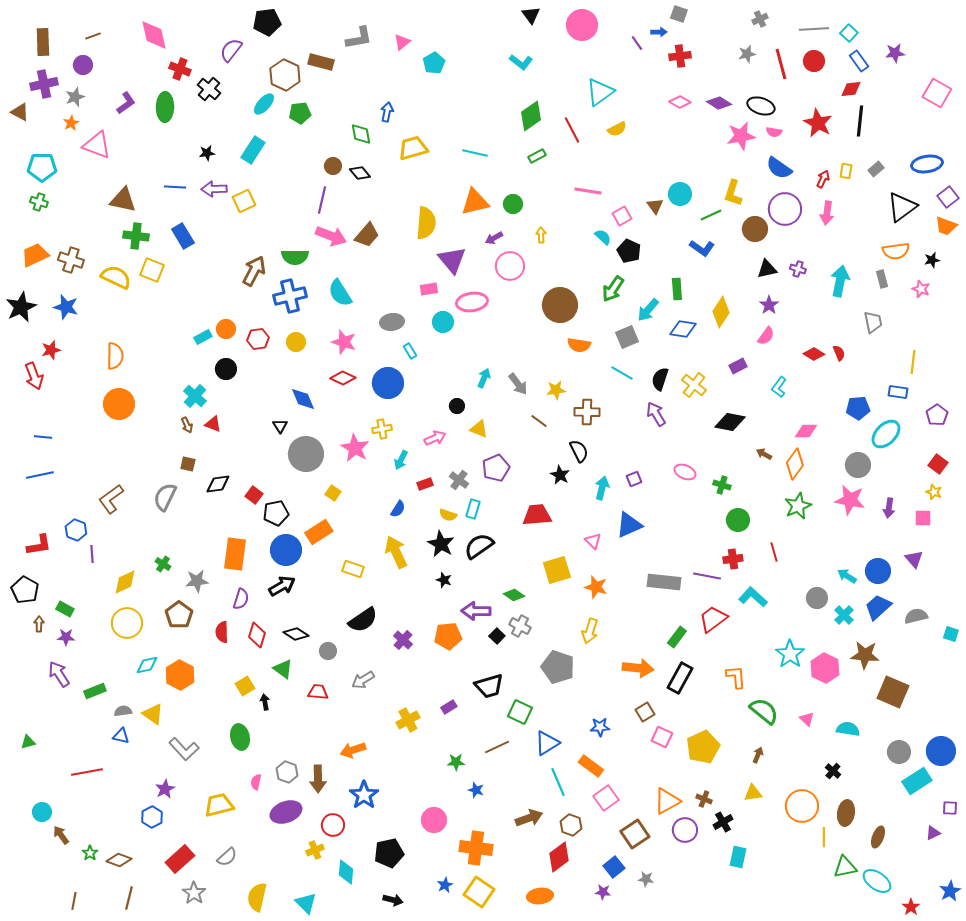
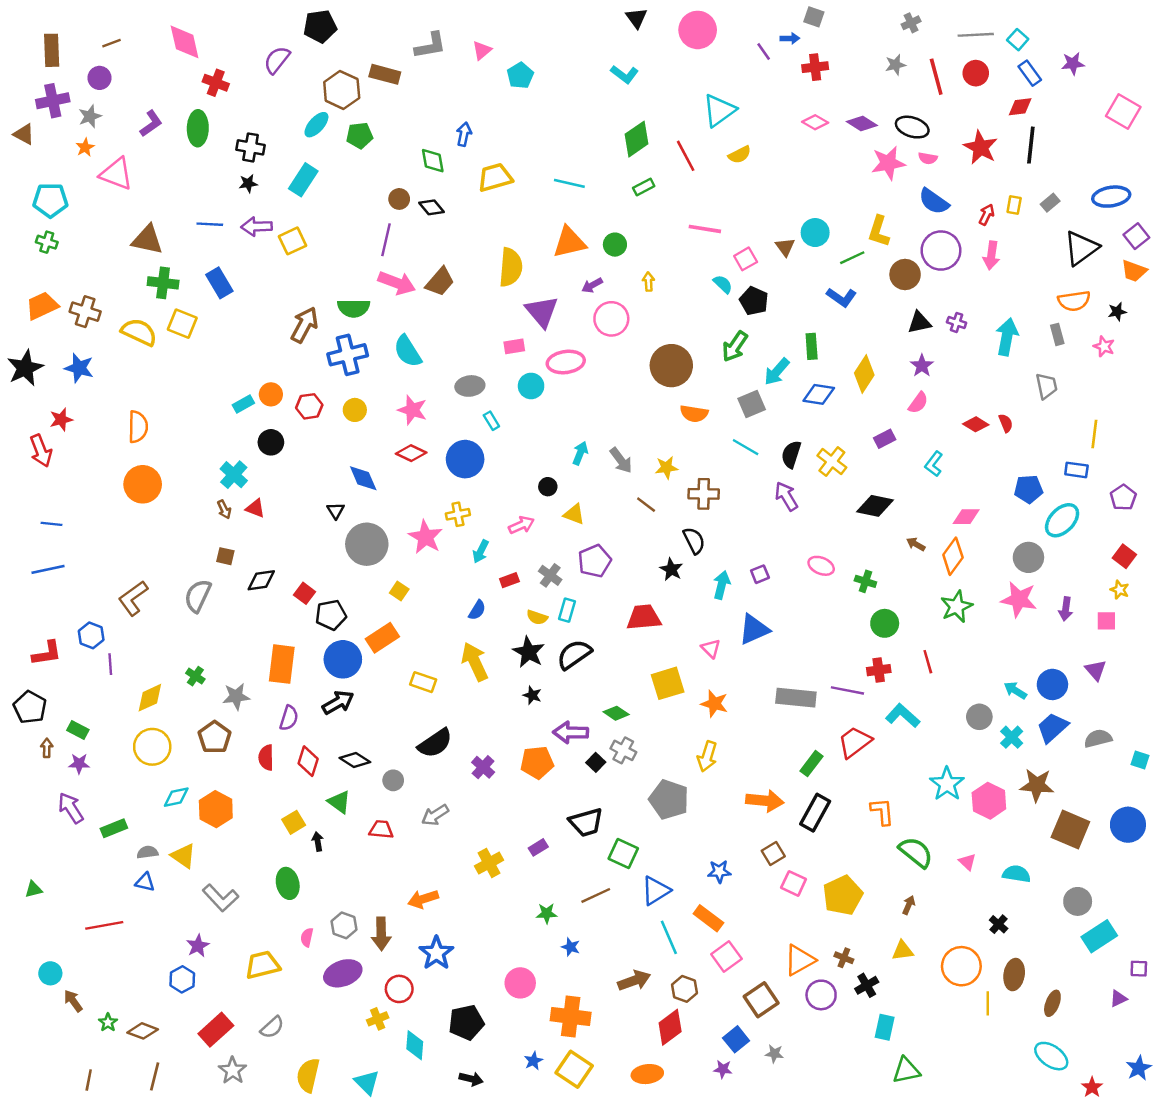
black cross: (209, 89) -> (251, 147), moved, turned -30
blue circle: (941, 751) -> (1128, 825), moved
green triangle: (845, 867) -> (906, 1070), moved

